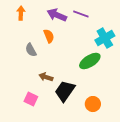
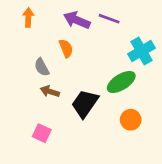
brown arrow: (46, 77) -> (50, 91), moved
black trapezoid: (65, 91) -> (85, 104), moved
orange circle: (93, 104) -> (131, 120), moved

